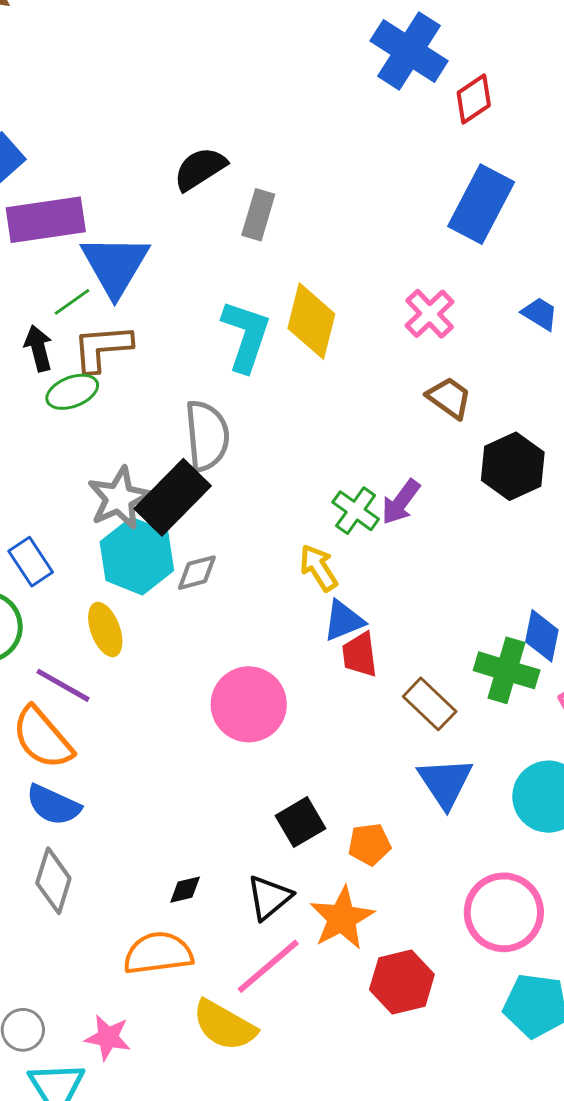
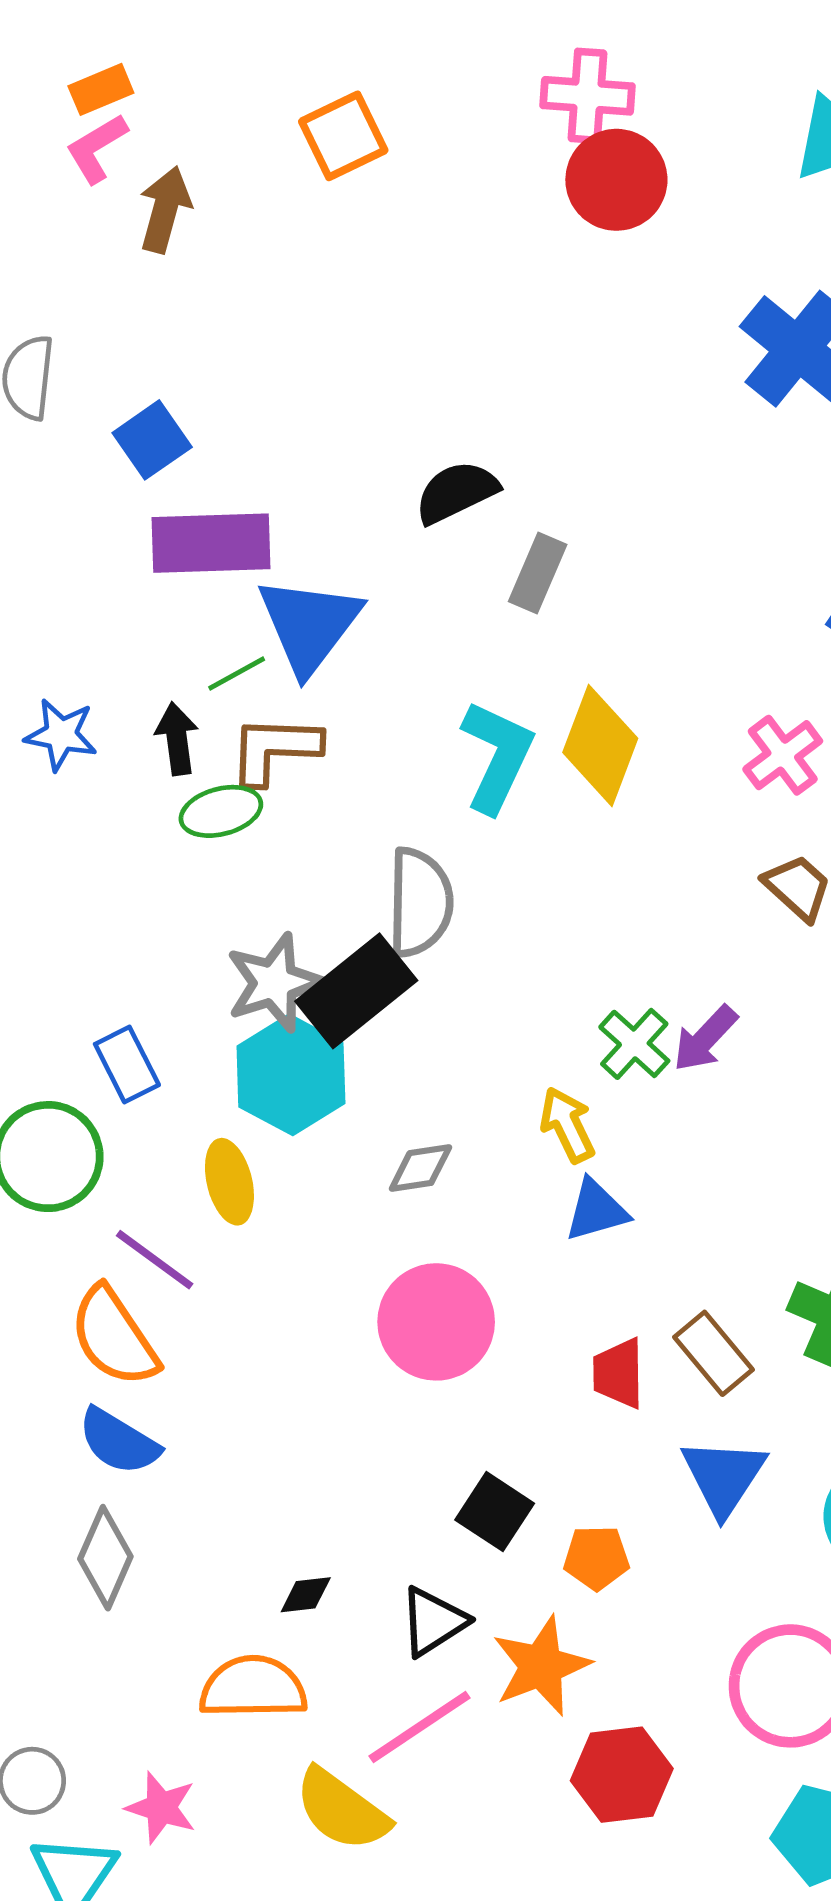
gray diamond: (197, 573) -> (420, 1168), moved
red trapezoid: (360, 655) -> (618, 1373), moved
black square: (300, 822) -> (495, 1512), turned -33

